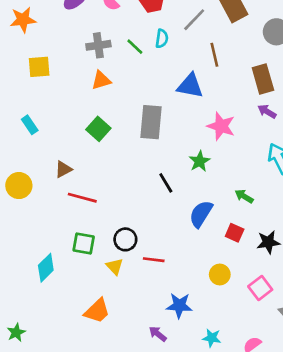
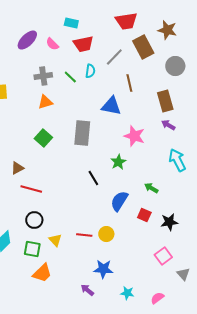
black circle: (125, 239) -> (34, 220), moved
green square: (84, 243) -> (32, 249), moved
yellow circle: (220, 275) -> (106, 234), moved

